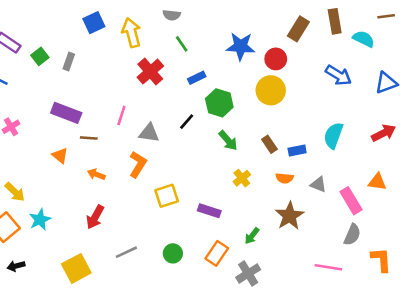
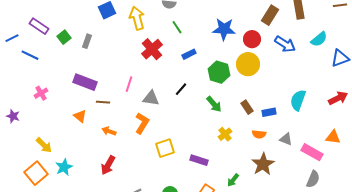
cyan semicircle: (364, 39) -> (319, 39), moved, turned 114
blue arrow: (338, 75) -> (285, 44), moved
green hexagon: (219, 103) -> (219, 72), moved
pink rectangle: (351, 201) -> (312, 152), turned -30

